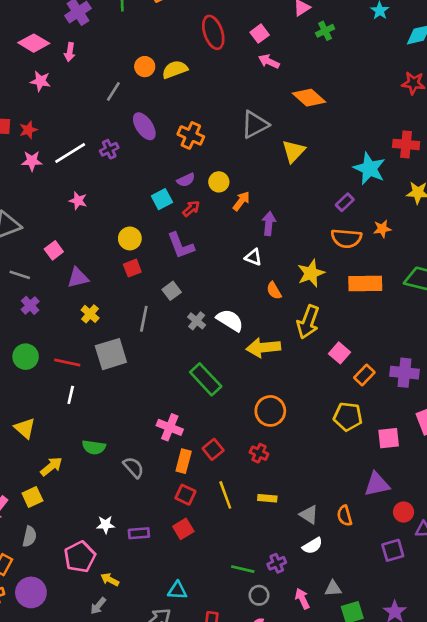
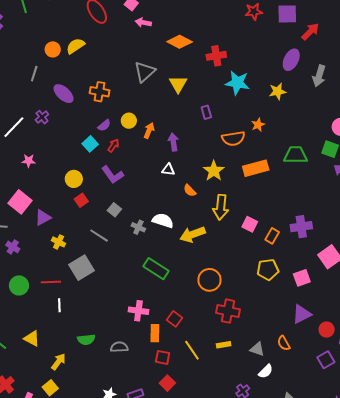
red cross: (406, 144) -> (216, 56), moved
purple rectangle: (345, 202) -> (206, 112), moved, turned -48
pink square: (54, 250) -> (20, 202), size x1.6
gray line: (144, 319) -> (99, 236), turned -54
red cross: (259, 453) -> (228, 311), moved, size x1.6
gray semicircle: (134, 467) -> (119, 347), turned -36

